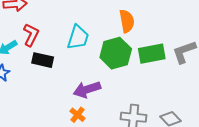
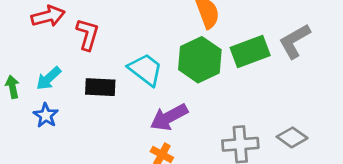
red L-shape: (31, 35) -> (88, 34), moved
cyan trapezoid: (78, 37) -> (145, 70), moved, turned -60

